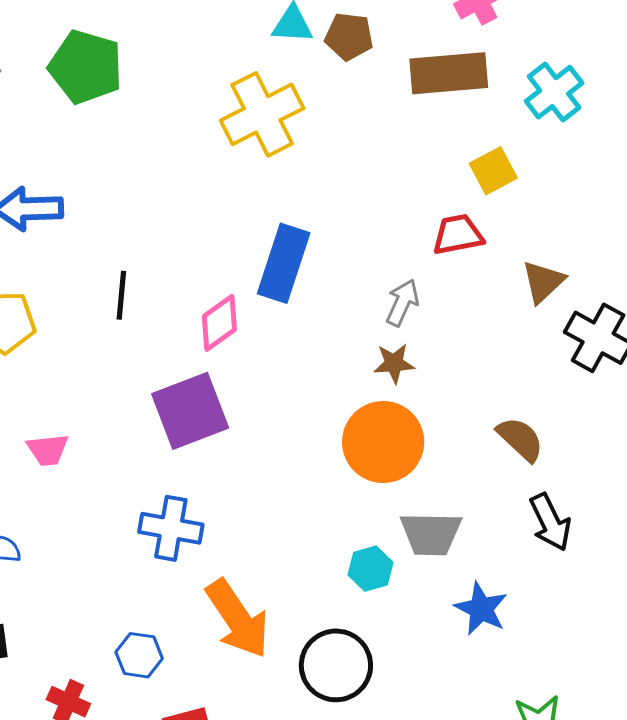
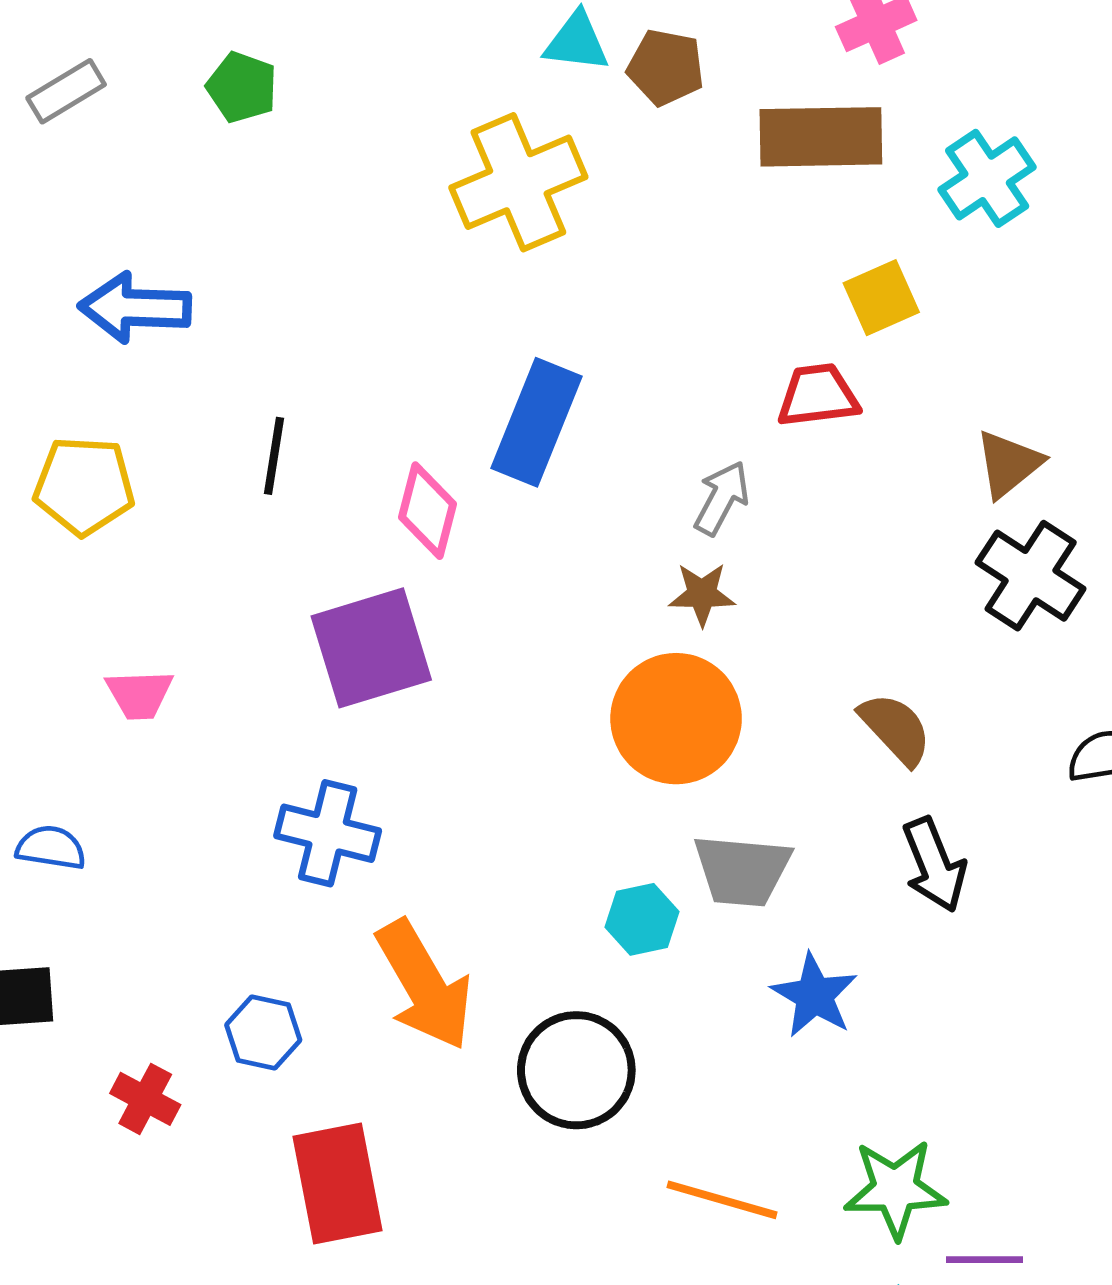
green pentagon: (86, 67) -> (242, 87), size x0.6
brown triangle: (543, 282) -> (1009, 464), moved
pink diamond: (219, 323) -> (428, 511), turned -44

